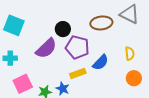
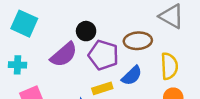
brown ellipse: (101, 23) -> (138, 41), moved
yellow semicircle: (130, 54) -> (169, 66), size x1.5

